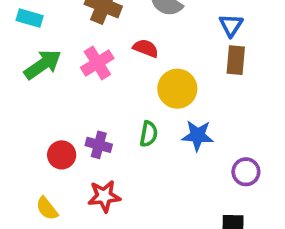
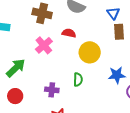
green arrow: (43, 64) -> (16, 68), moved
blue star: (198, 136) -> (117, 75), moved
red circle: (62, 155) -> (15, 96), moved

